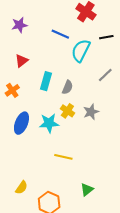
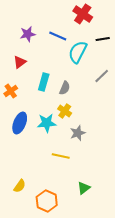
purple star: (19, 25) -> (28, 34), moved
gray star: (91, 112) -> (78, 133), moved

